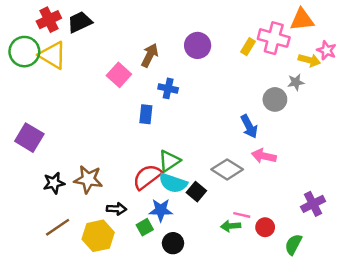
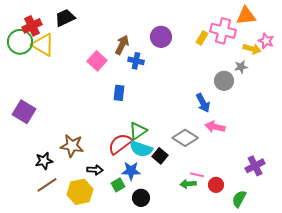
red cross: (49, 20) -> (32, 26), moved
blue cross: (168, 88) -> (136, 61), moved
black star: (54, 183) -> (44, 161), moved

